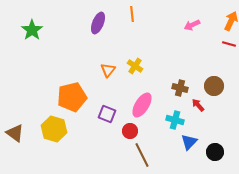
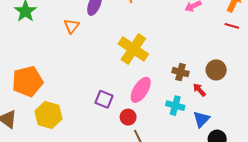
yellow cross: (135, 66) -> (133, 49), size x1.8
orange triangle: (108, 70) -> (72, 26), moved
orange pentagon: (72, 97) -> (28, 81), moved
blue triangle: (189, 142) -> (201, 119), moved

